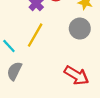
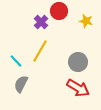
gray circle: (80, 29) -> (78, 62), moved

